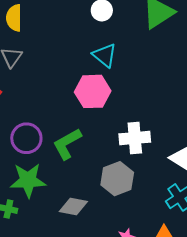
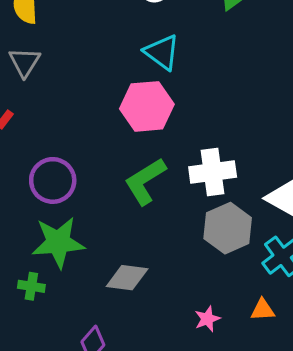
green L-shape: (67, 144) -> (145, 181), moved
gray hexagon: (117, 179) -> (228, 228), moved

